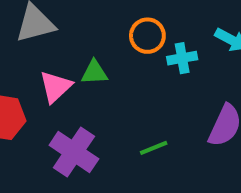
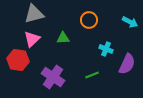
cyan cross: (182, 58) -> (106, 49), moved, turned 32
pink triangle: (56, 87) -> (32, 39), moved

